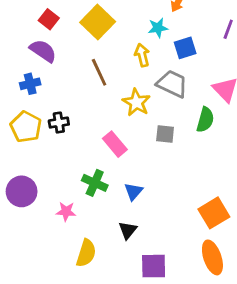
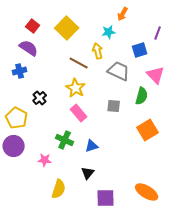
blue square: (185, 48) -> (140, 50), moved
brown line: (99, 72) -> (79, 63), moved, turned -36
yellow star: (136, 102) -> (76, 88), moved
black cross: (59, 123) -> (40, 98), turned -32
yellow pentagon: (26, 127) -> (17, 118), moved
blue triangle: (133, 191) -> (92, 146), turned 32
orange square: (214, 213) -> (148, 130), moved
orange ellipse: (212, 257) -> (147, 192), turned -40

